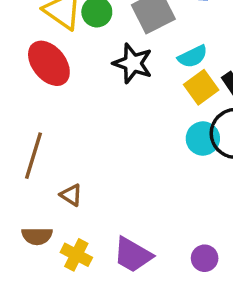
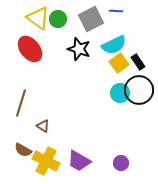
cyan semicircle: (193, 56) -> (114, 45), size x1.4
brown semicircle: (37, 236) -> (23, 150), turned 30
yellow cross: (76, 255) -> (46, 161), size x1.5

